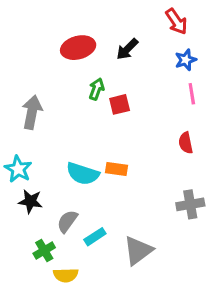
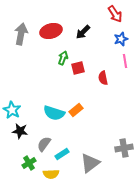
gray arrow: (32, 112) -> (21, 34), moved
red semicircle: (186, 143) -> (103, 78), moved
orange rectangle: (116, 169) -> (76, 110), turned -48
gray cross: (190, 204) -> (124, 148), moved
yellow semicircle: (66, 275) -> (51, 174), moved

